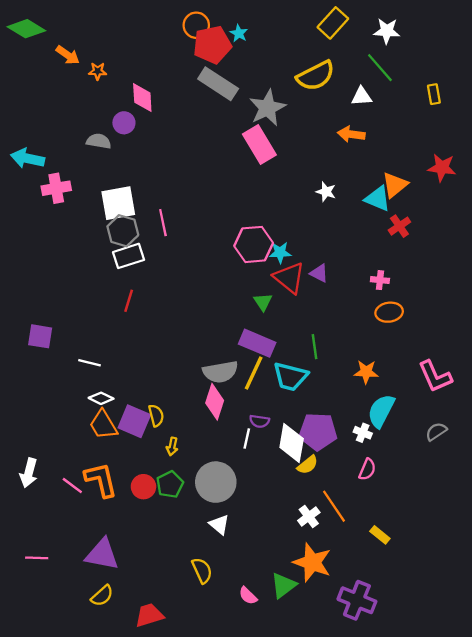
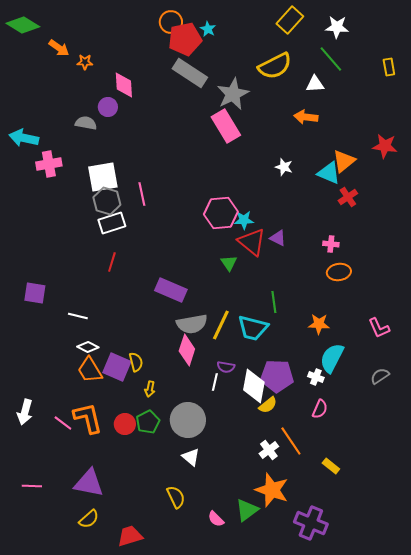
yellow rectangle: (434, 94) -> (389, 67), moved
purple rectangle: (257, 343) -> (171, 290), moved
pink L-shape: (435, 376) -> (379, 328), size x0.7

